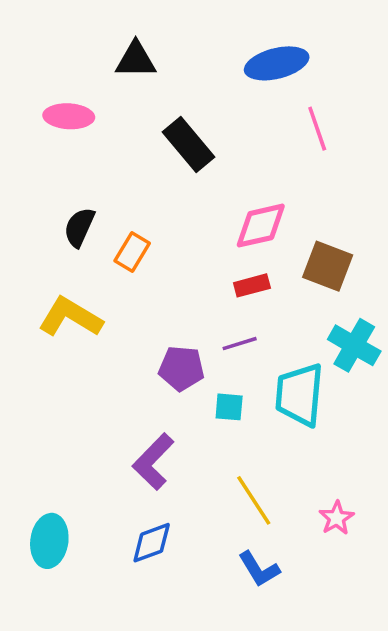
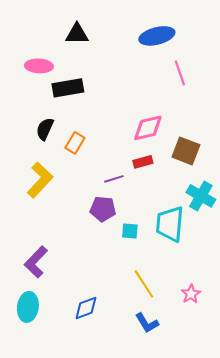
black rectangle: (189, 144) -> (68, 88), moved, turned -60
yellow L-shape: (70, 317) -> (40, 180), turned 102
purple line: (240, 344) -> (114, 179), moved
purple L-shape: (153, 462) -> (36, 262), moved

